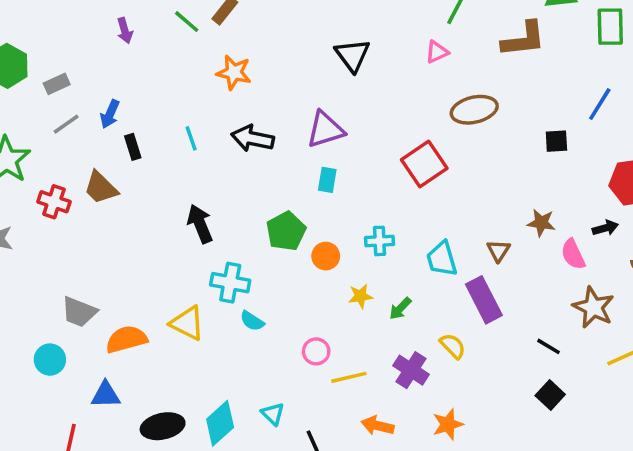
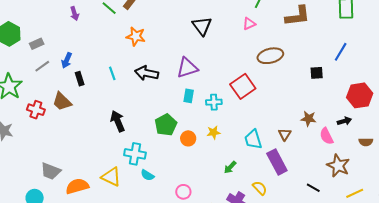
cyan cross: (380, 241) -> (214, 102), moved
yellow star: (360, 296) -> (214, 132), moved

